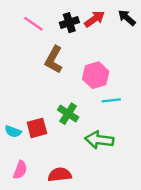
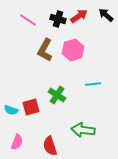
black cross: (69, 23) -> (58, 19), turned 35
pink hexagon: (96, 75) -> (73, 50), moved
green arrow: (99, 140) -> (83, 130), moved
red semicircle: (60, 175) -> (50, 146), turned -102

